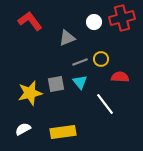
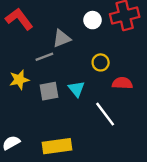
gray line: (80, 62) -> (44, 57), moved
yellow star: (30, 93) -> (19, 80), moved, size x0.7

